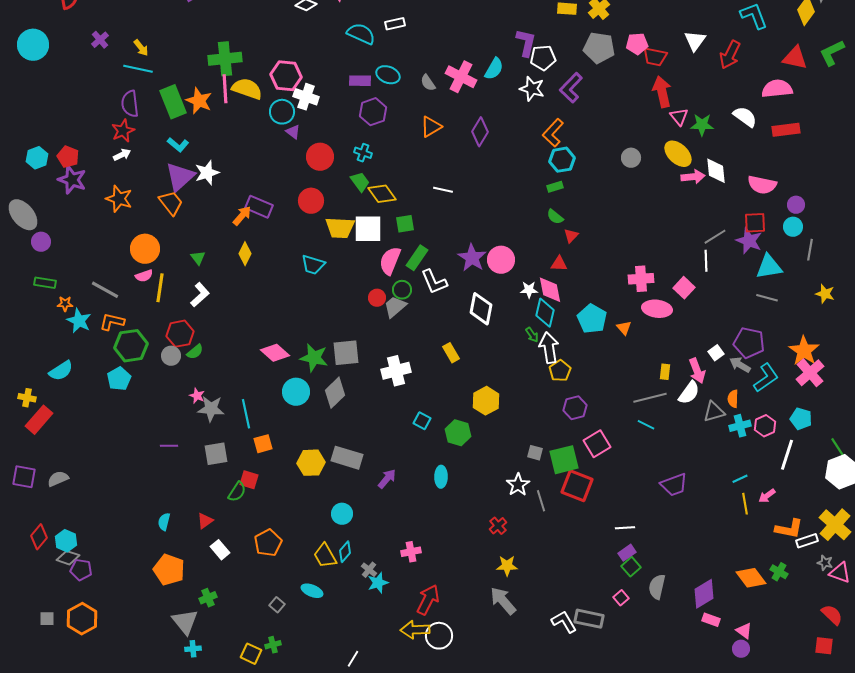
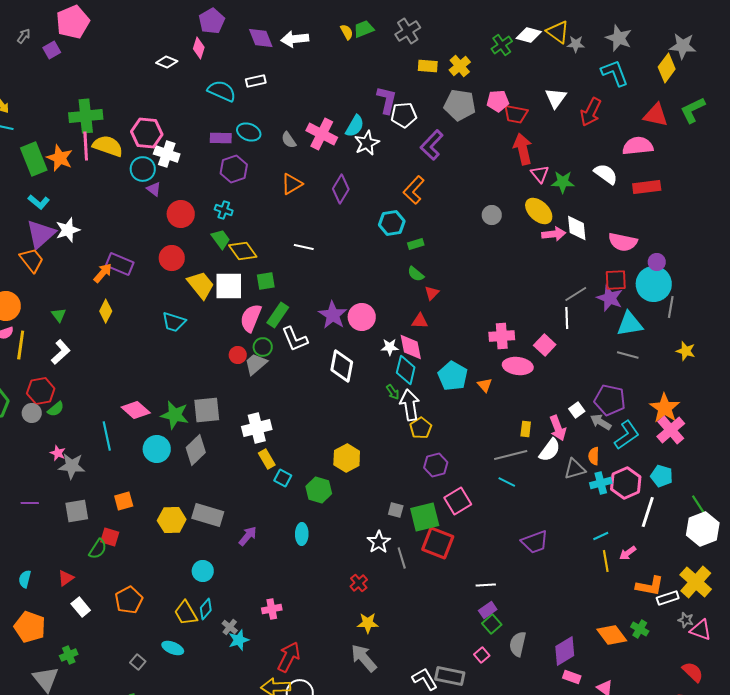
white star: (532, 89) -> (367, 143), moved, turned 30
cyan hexagon: (562, 160) -> (392, 223), moved
cyan circle: (793, 227) -> (654, 284), size x1.8
yellow trapezoid: (340, 228) -> (201, 285), turned -132
yellow rectangle: (451, 353) -> (267, 459), moved
cyan line: (246, 414) -> (107, 436), moved
pink hexagon: (765, 426) -> (626, 483), size x1.4

